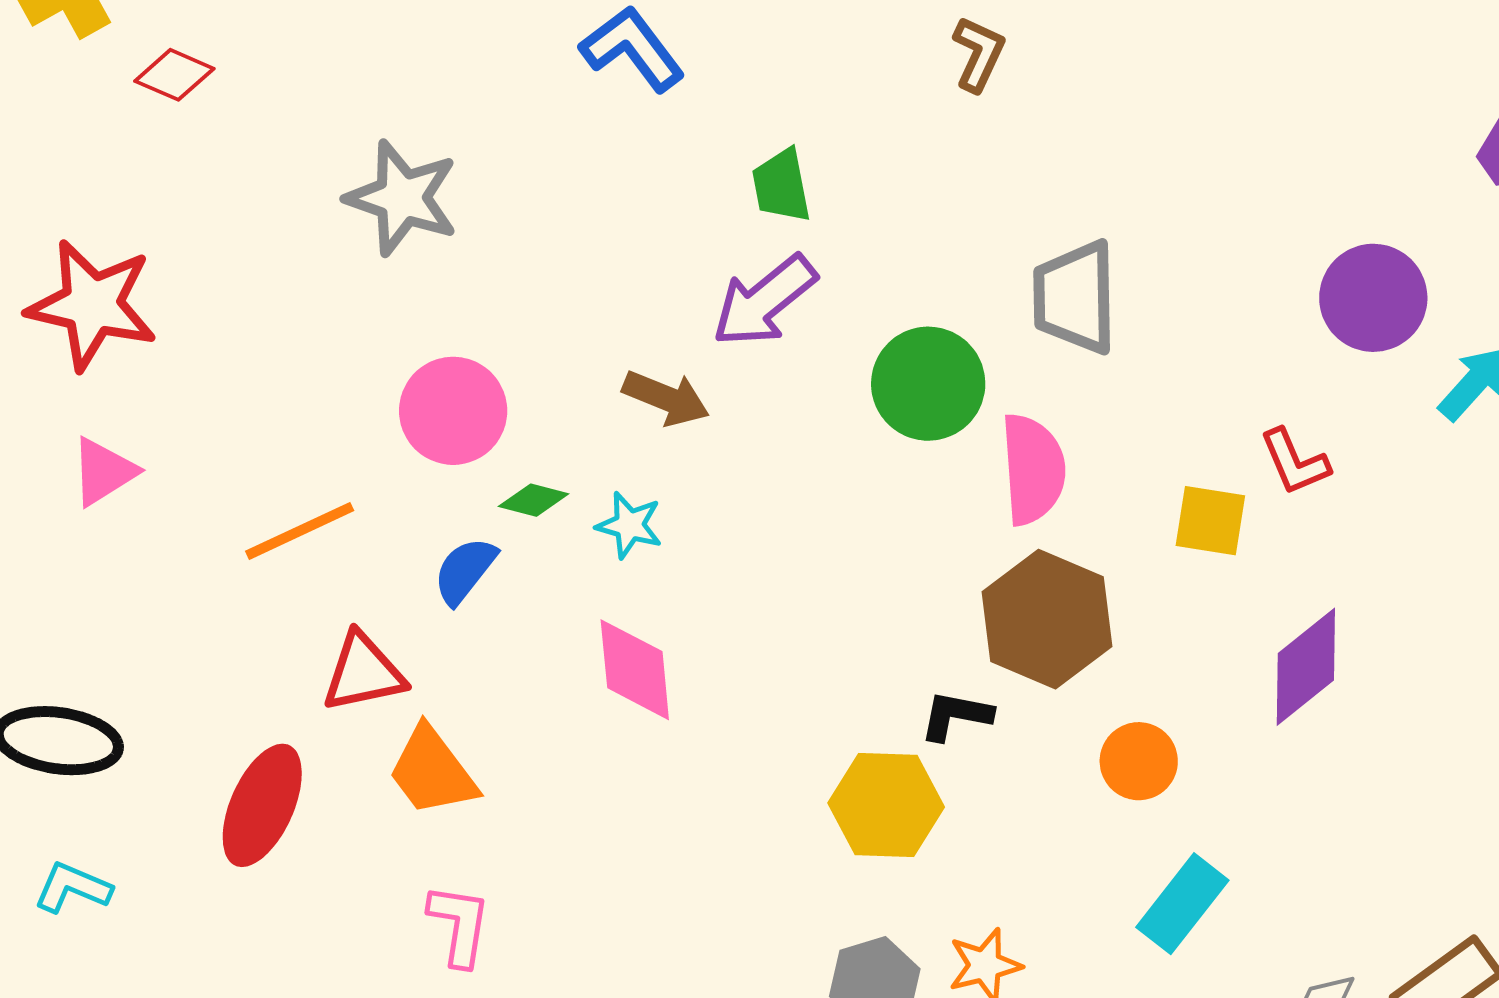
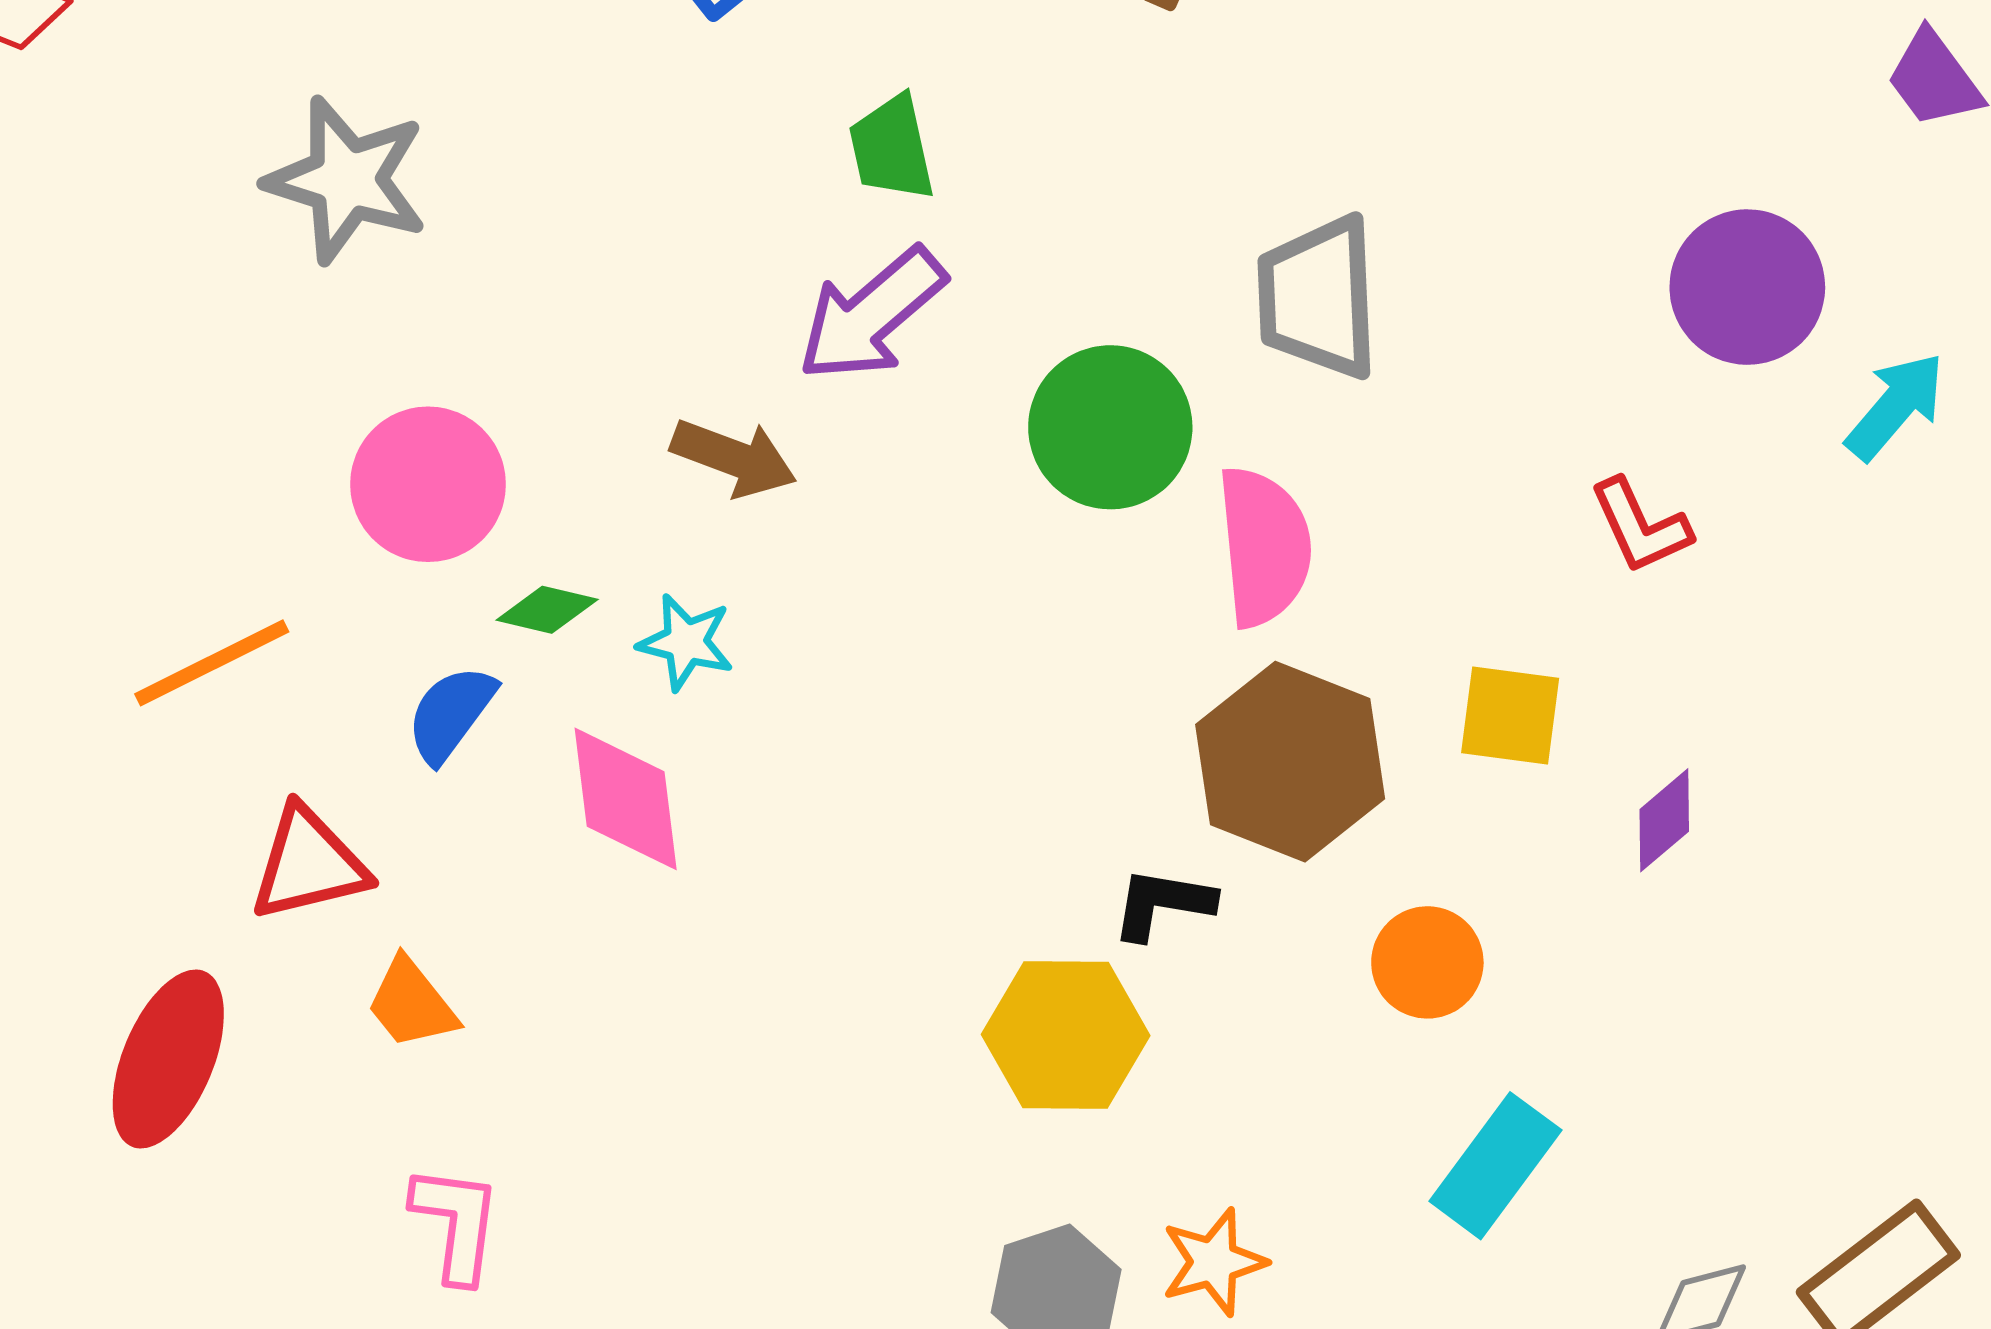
yellow square: (1210, 521) -> (1510, 716), moved
purple diamond: (1306, 667) -> (1664, 820), size x0.6
pink diamond: (635, 670) -> (626, 799), moved
orange trapezoid: (432, 771) -> (412, 1003), size x0.7

